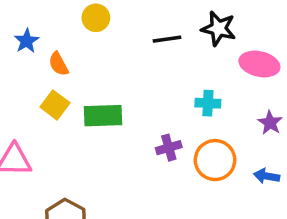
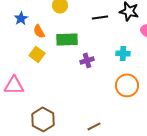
green rectangle: (103, 116) -> (67, 39), moved
purple cross: (169, 148) -> (87, 60), moved

